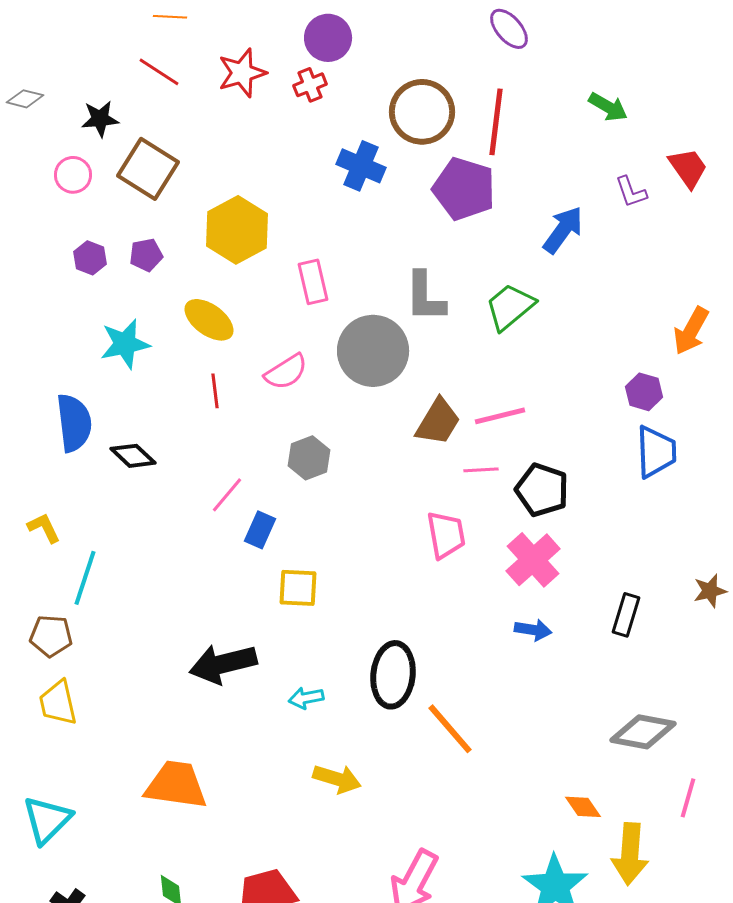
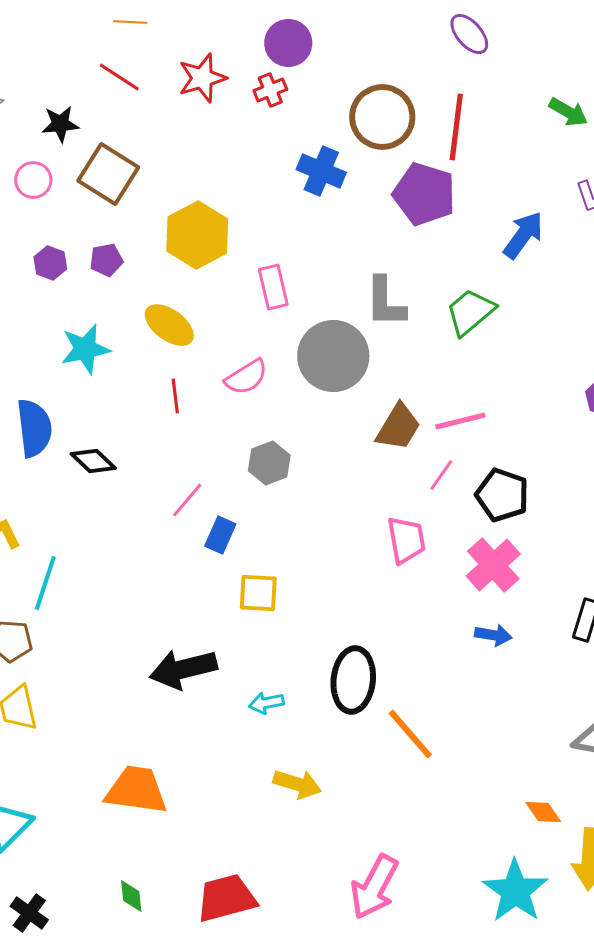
pink line: (481, 470) -> (441, 475), turned -52

